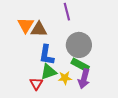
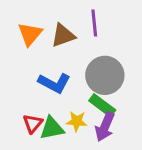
brown triangle: (39, 29) -> (63, 35), moved, turned -30
blue L-shape: (46, 55) -> (54, 83), turned -80
green triangle: (48, 72) -> (52, 128), moved

